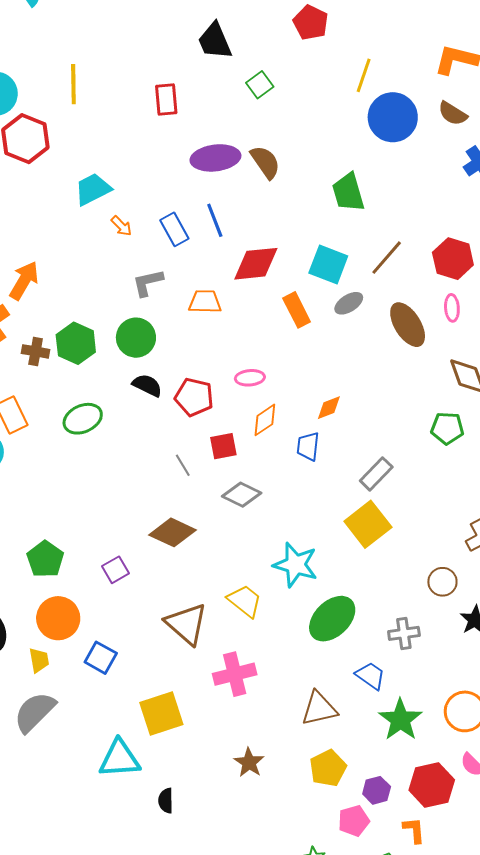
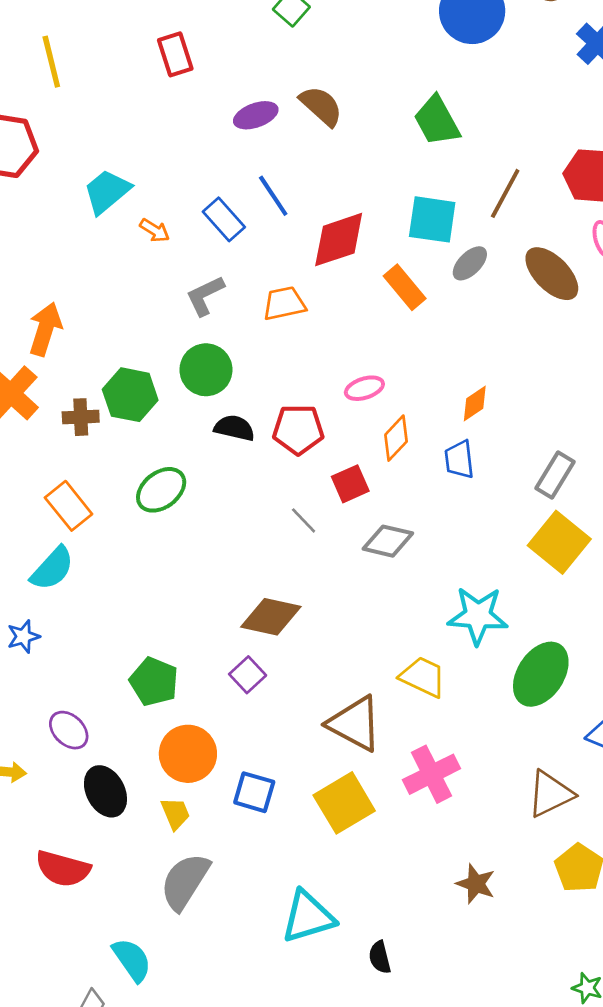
purple ellipse: (215, 158) -> (256, 115), size x0.7
brown diamond: (172, 532) -> (271, 617), moved
yellow square: (161, 713) -> (344, 803), moved

